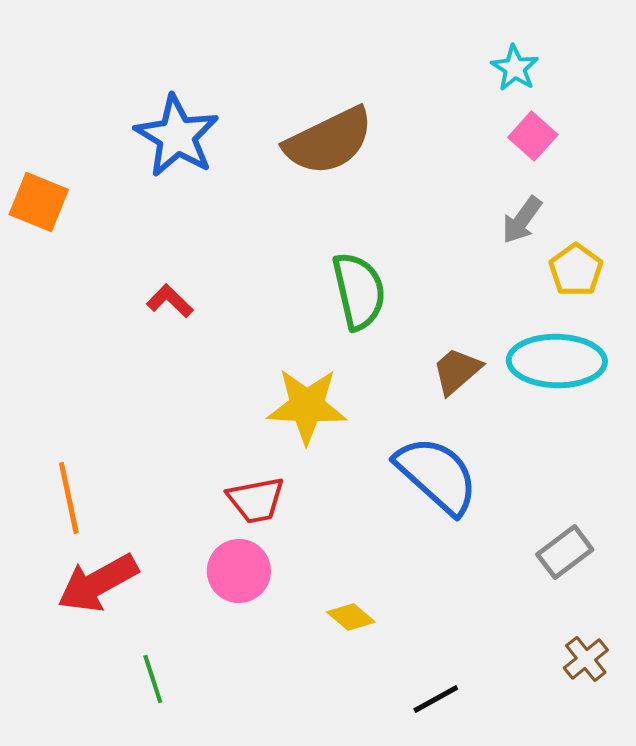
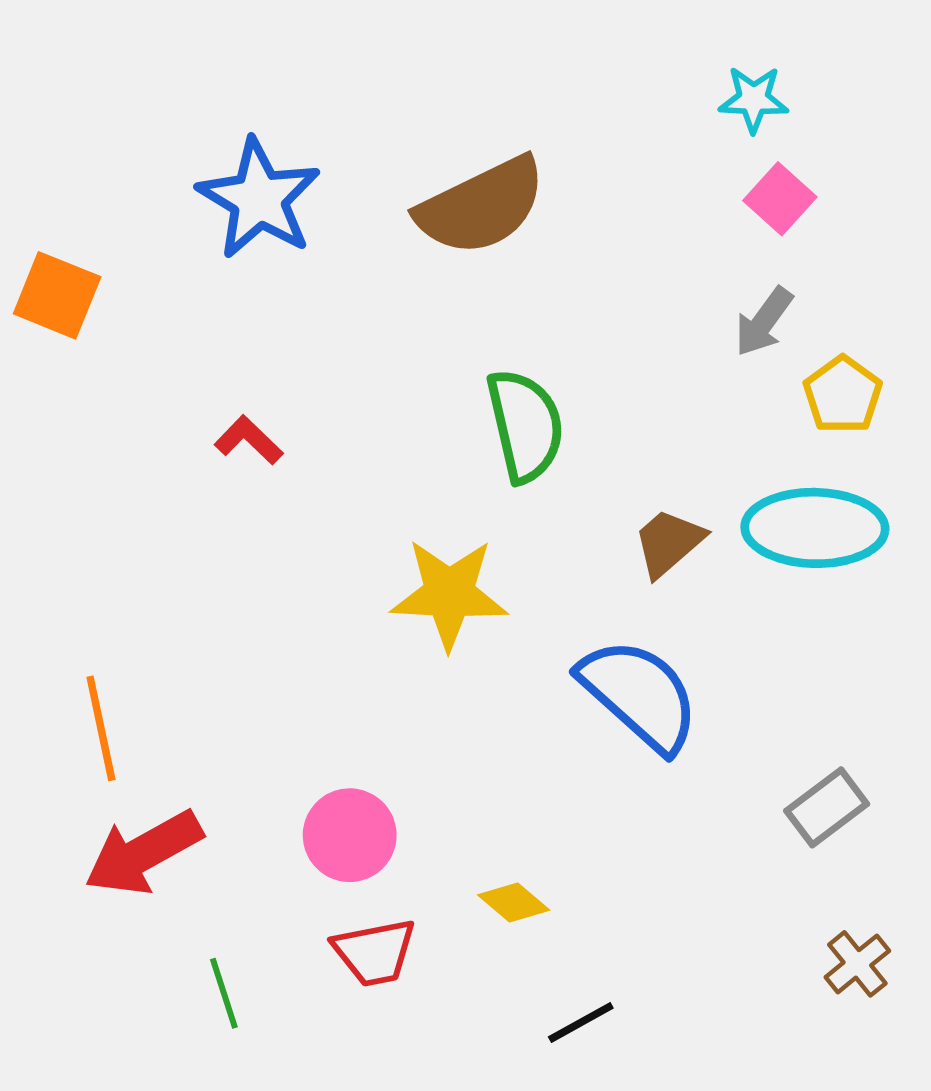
cyan star: (515, 68) -> (753, 99), turned -30
red trapezoid: (256, 500) -> (375, 952), moved
black line: (436, 699) -> (581, 1022), moved

